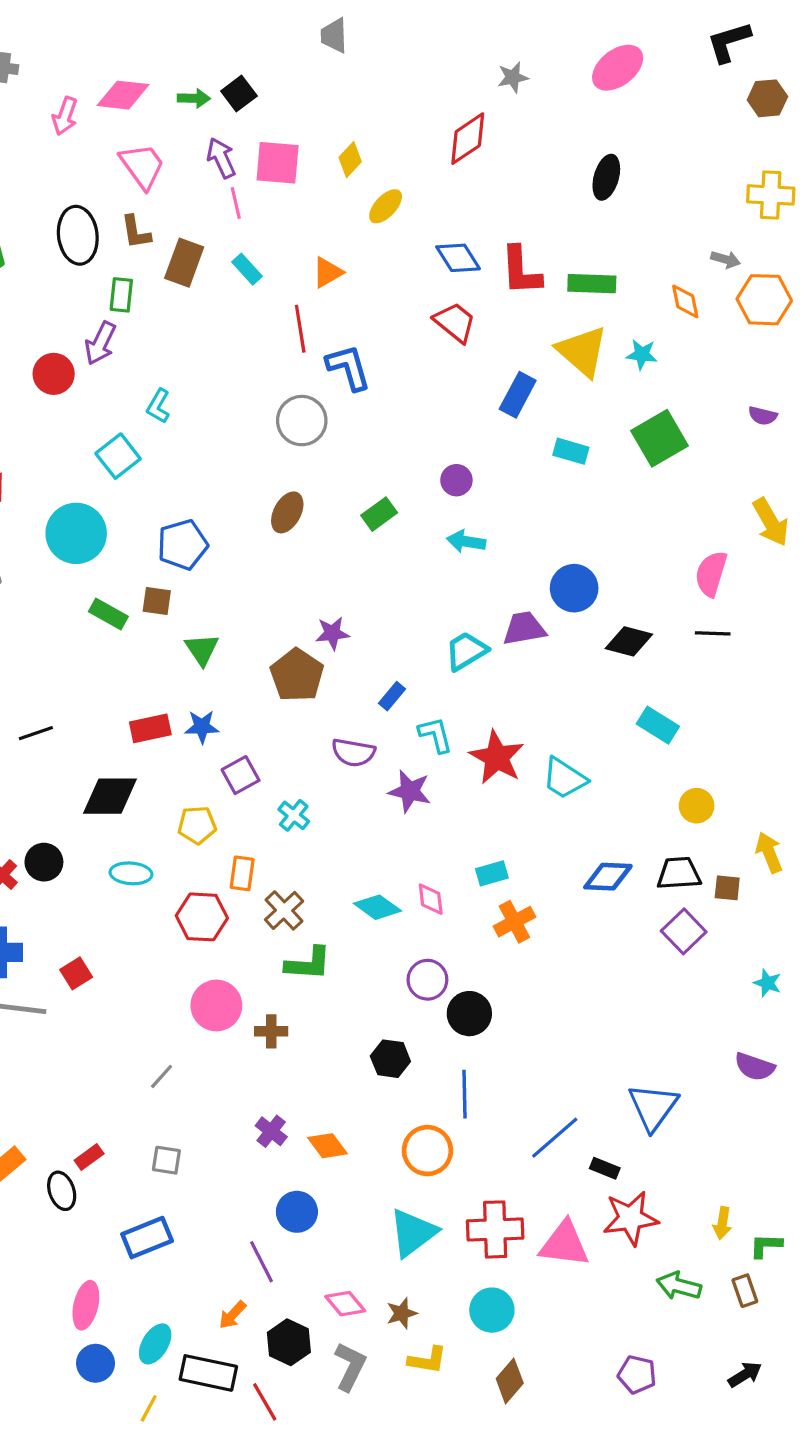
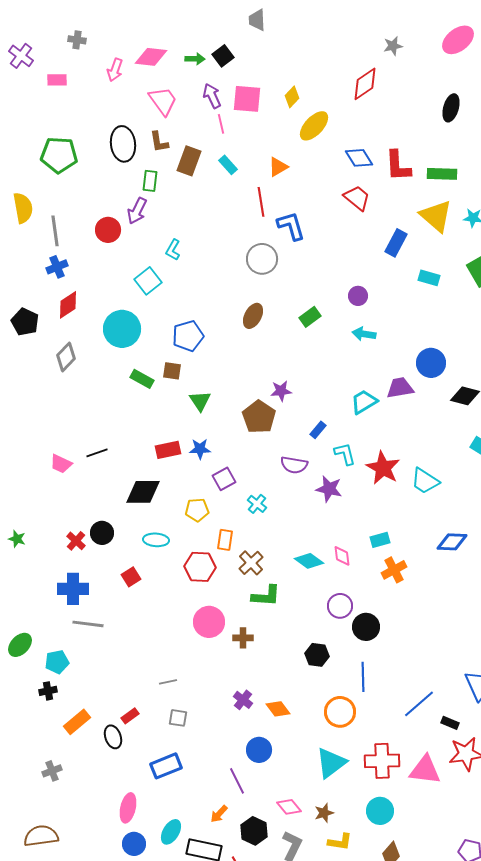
gray trapezoid: (334, 35) -> (257, 20), moved
yellow ellipse: (386, 206) -> (314, 126), size x1.4
red square: (76, 973) -> (131, 577), moved
gray line: (162, 1076) -> (168, 682), moved, turned 36

